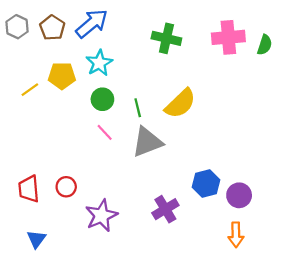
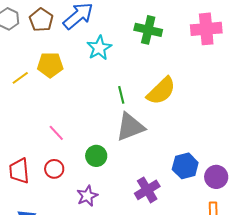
cyan star: (99, 63) -> (99, 48), moved
green circle: (102, 99) -> (96, 156), moved
pink line: (105, 132) -> (56, 133), moved
purple star: (101, 216) -> (87, 196), size x0.7

